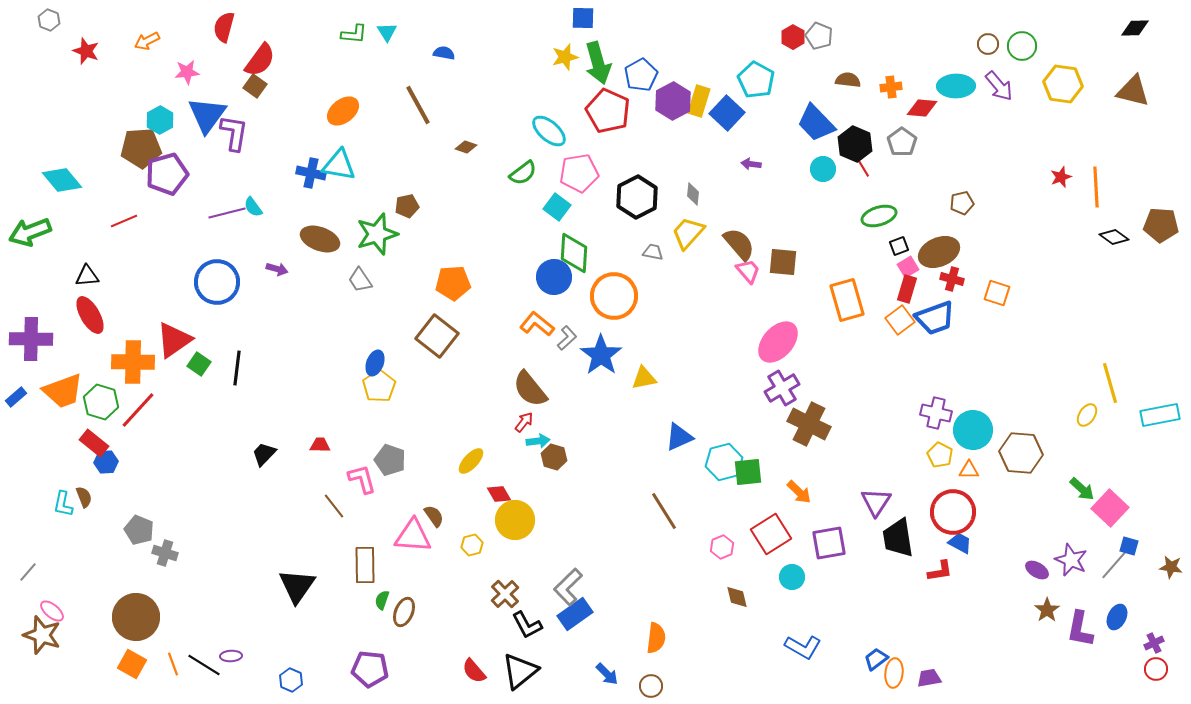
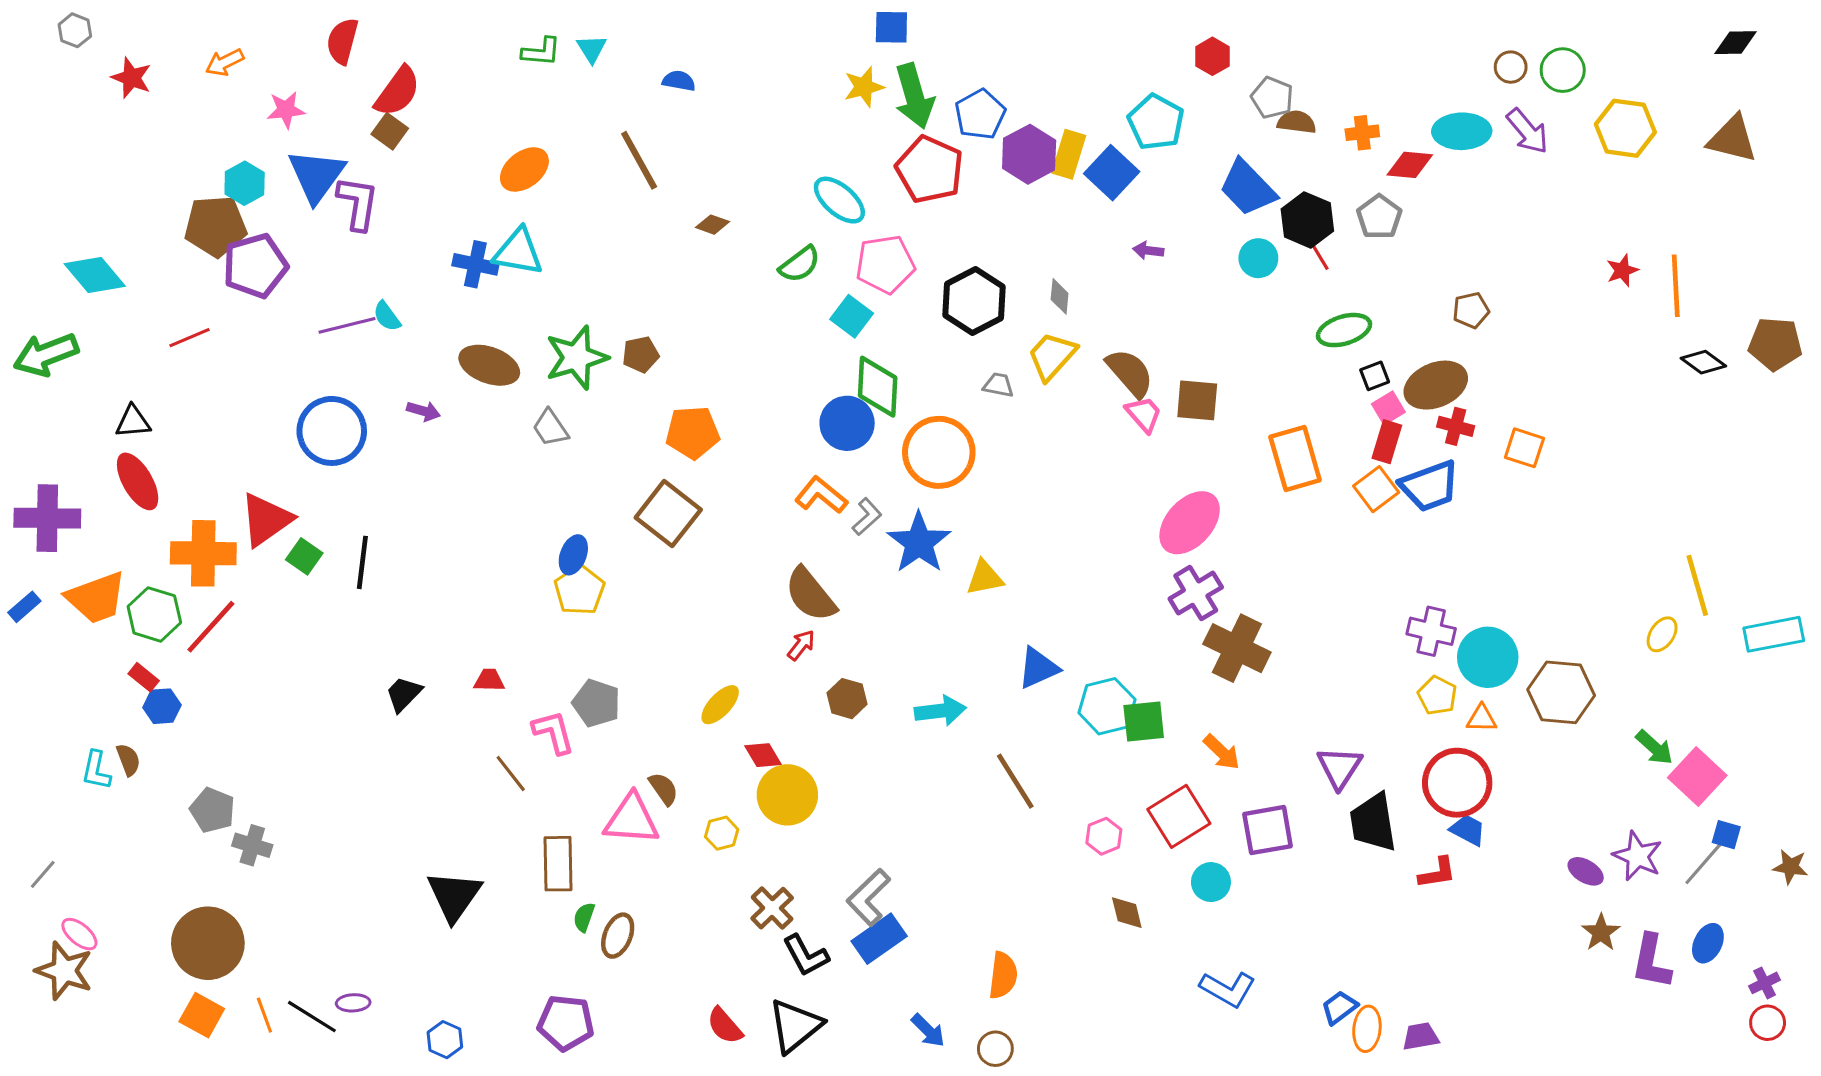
gray pentagon: (819, 36) -> (1272, 98), moved
brown pentagon: (407, 206) -> (641, 355), moved
cyan arrow: (538, 441) -> (940, 711), moved, size x1.4
red rectangle: (94, 443) -> (144, 677), size x0.7

